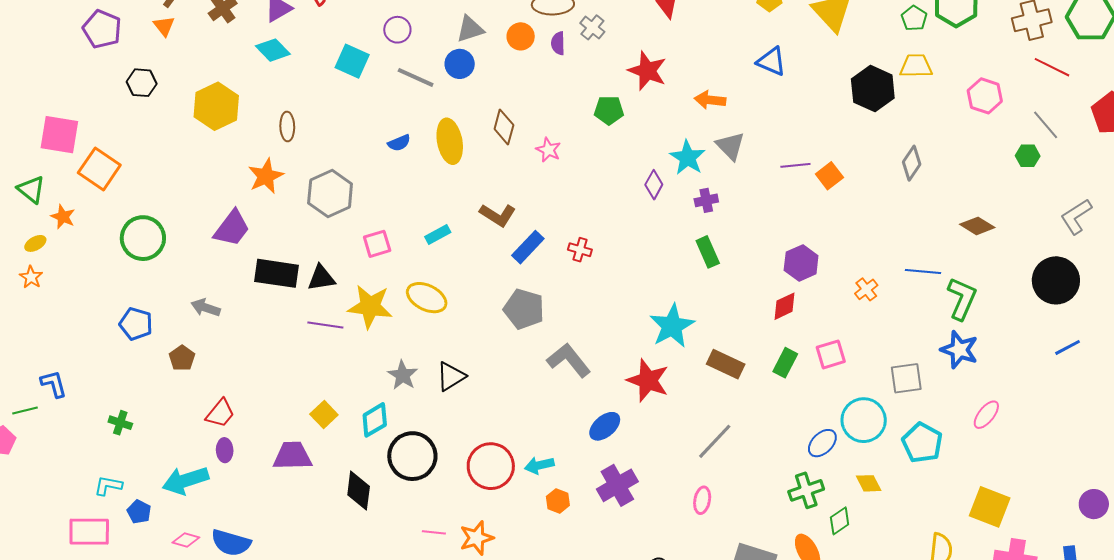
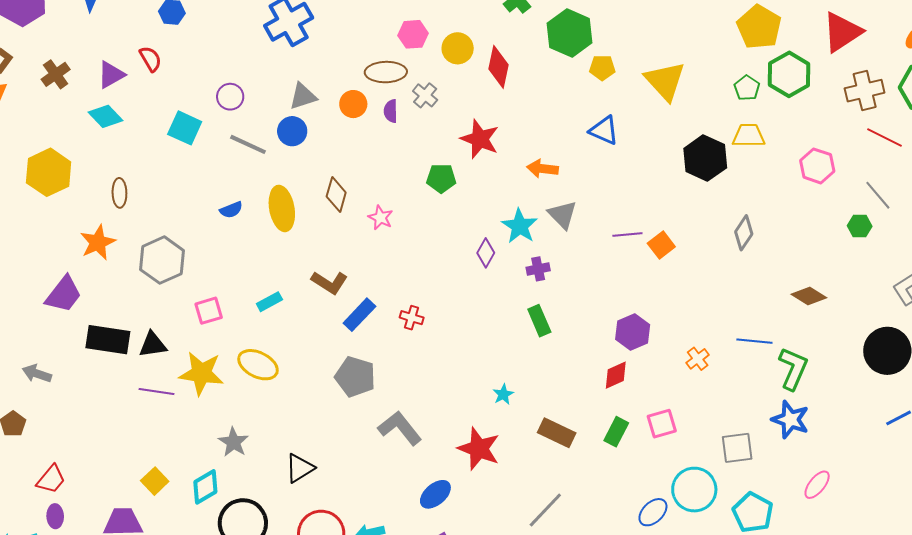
cyan star: (672, 326) -> (503, 394), size x0.5
black triangle: (451, 376) -> (300, 468), moved

